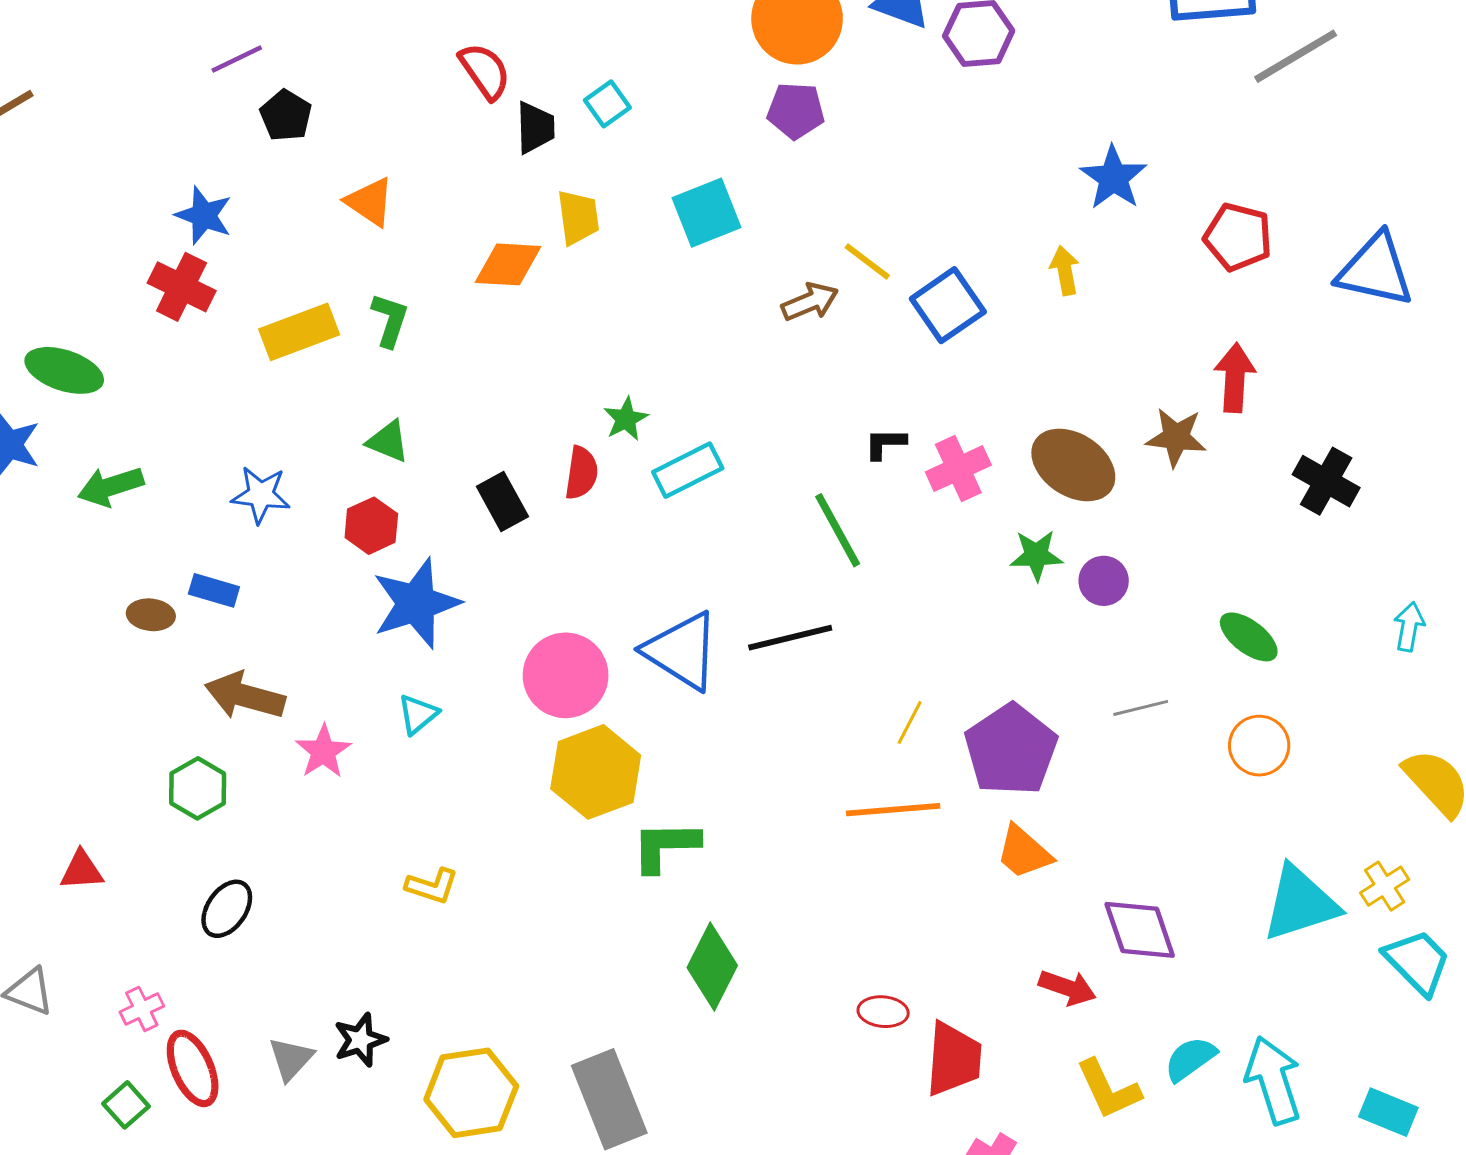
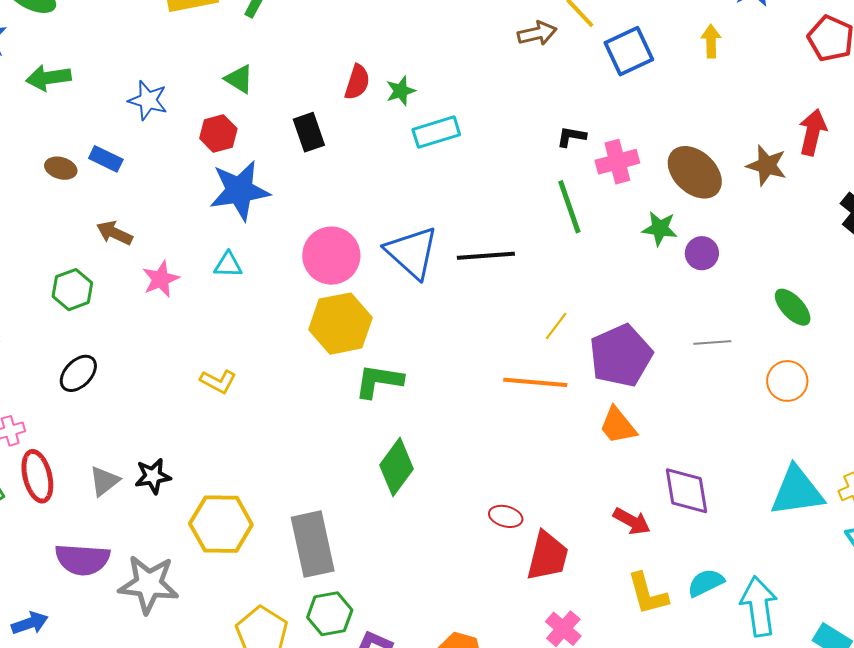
red semicircle: (581, 473) -> (357, 82), moved
green line: (838, 530) -> (569, 207), moved
brown arrow: (245, 696) -> (114, 233), size x0.7
cyan triangle: (418, 714) -> (228, 265), turned 32

